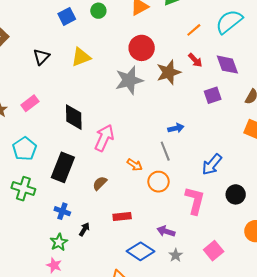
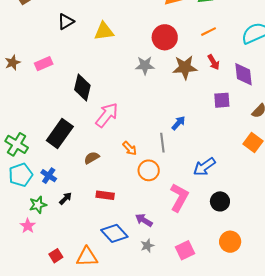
orange line: (194, 30) -> (209, 32), moved
gray star: (129, 80) -> (145, 66), size x0.7
blue arrow: (176, 128) -> (178, 123), turned -49
cyan pentagon: (25, 149) -> (21, 175), moved

